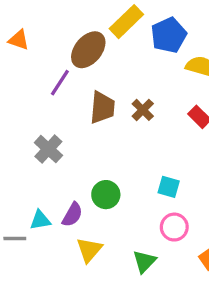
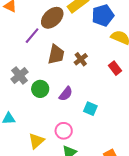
green circle: (106, 195) -> (40, 89), moved
purple semicircle: (72, 215) -> (66, 94), moved
pink circle: (174, 227) -> (64, 131), moved

